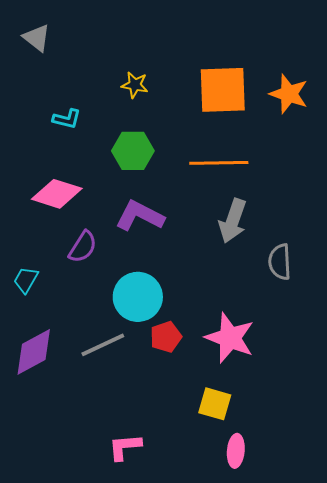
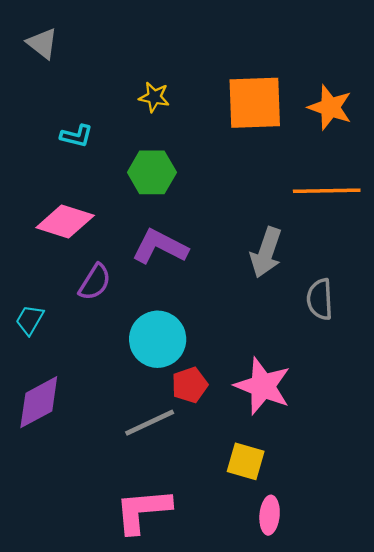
orange line: (219, 163) -> (327, 191), moved
gray line: (103, 345) -> (150, 423), moved
pink L-shape: (125, 447) -> (143, 511), size x1.5

